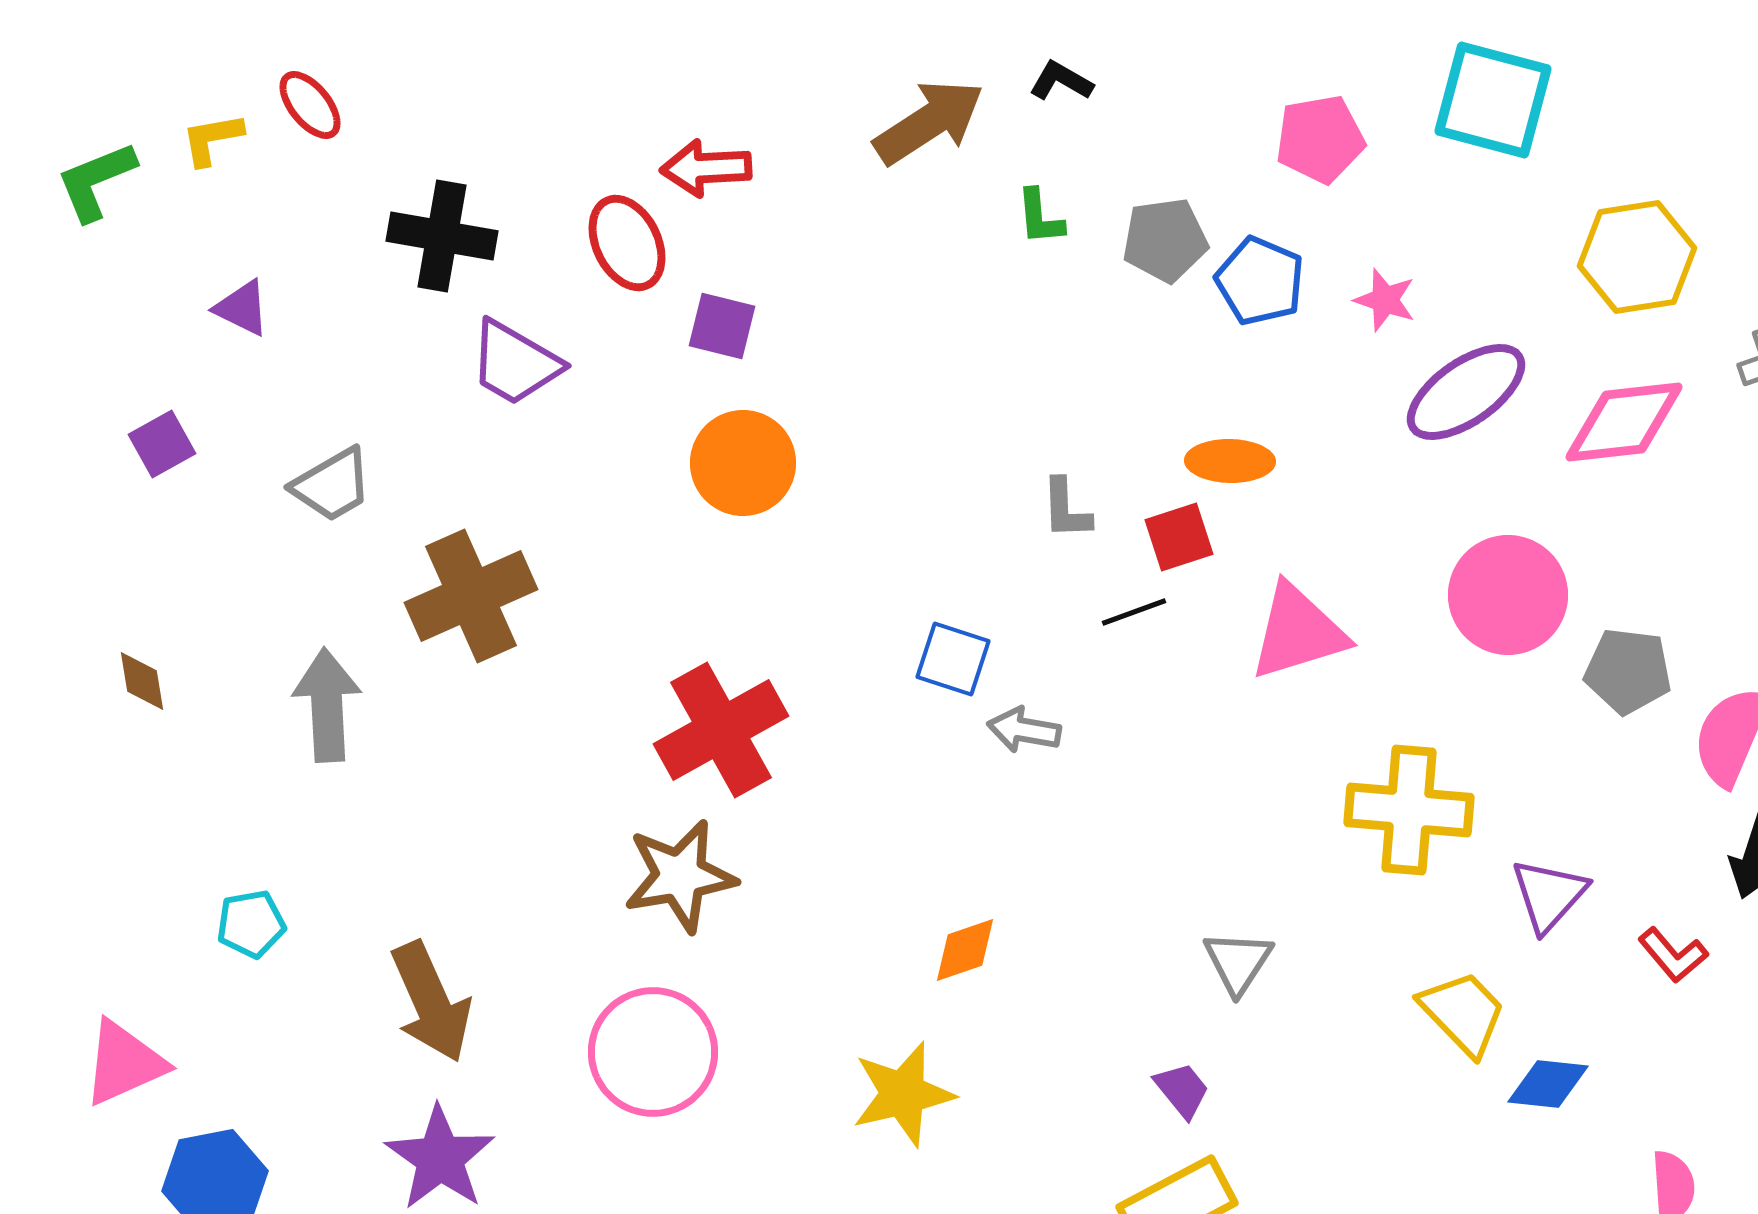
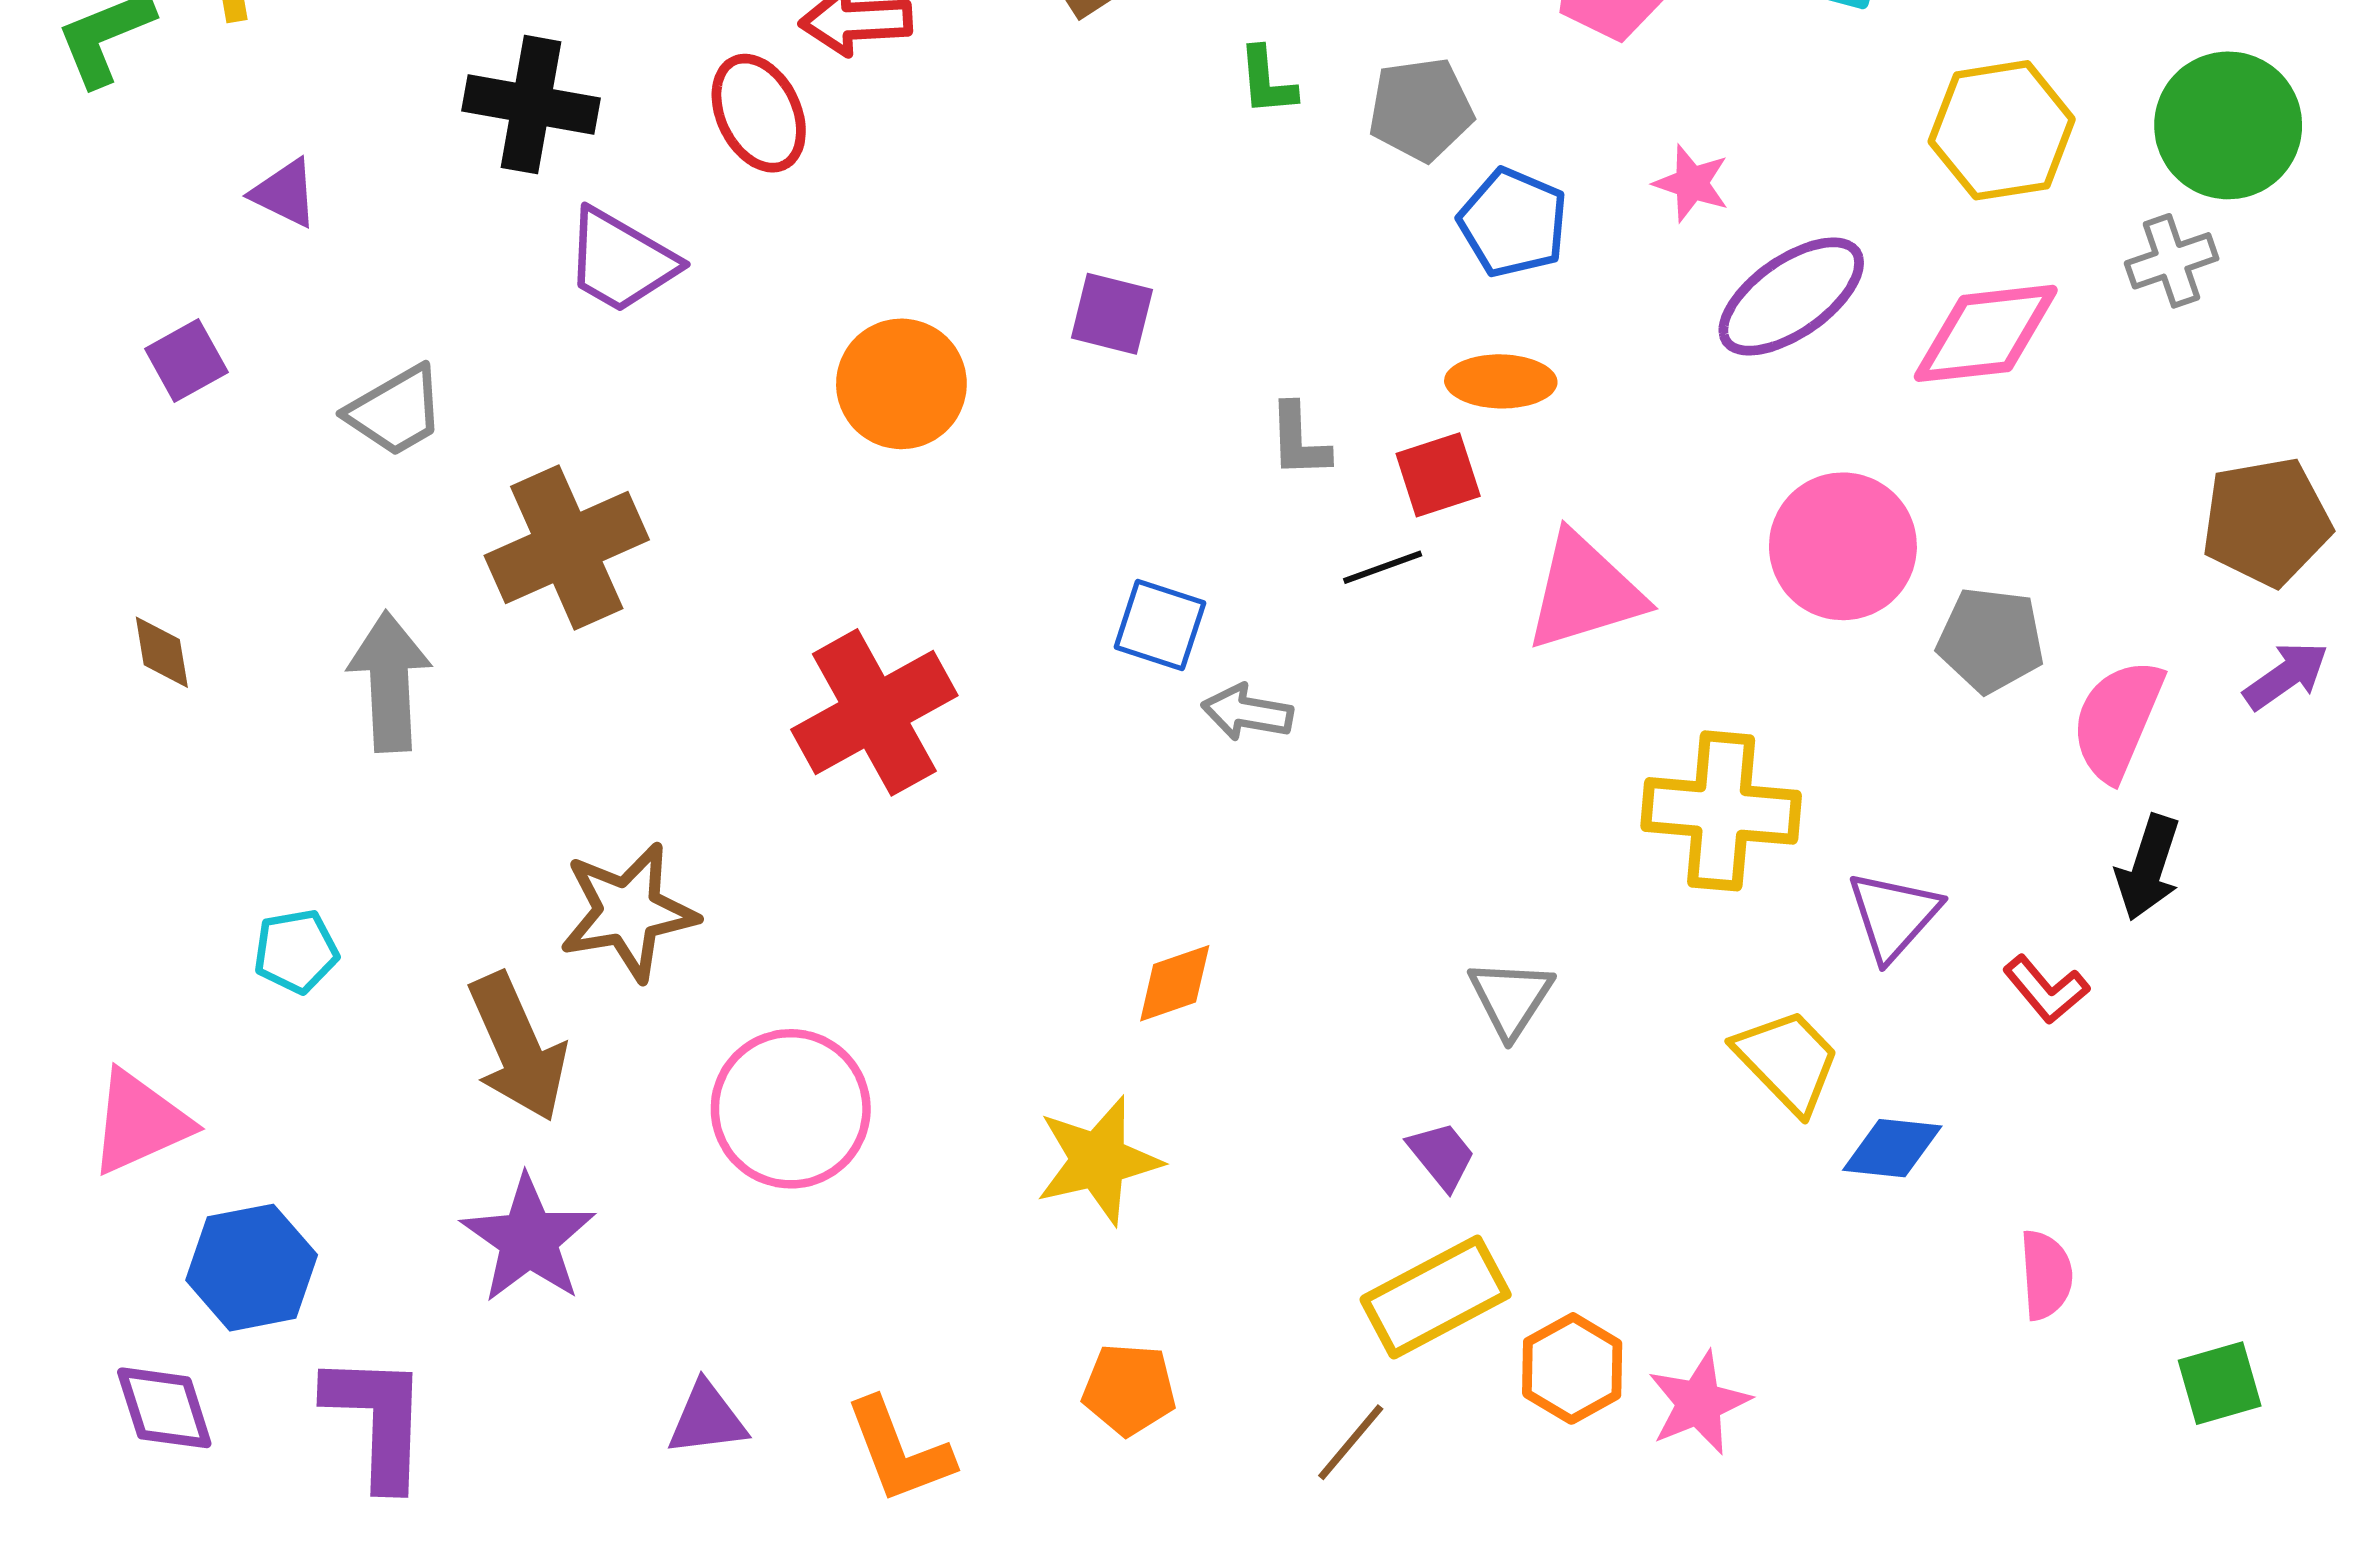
blue pentagon: (1260, 281) -> (1513, 223), moved
purple square: (722, 326) -> (1112, 314), moved
brown star: (680, 876) -> (628, 912), moved

